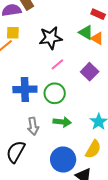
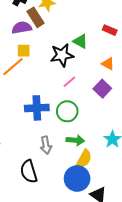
green triangle: (86, 33) -> (80, 41), moved
orange triangle: (97, 38) -> (108, 64), moved
yellow semicircle: (93, 149) -> (84, 159), moved
black semicircle: (16, 152) -> (29, 172), turned -45

